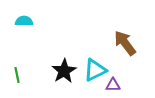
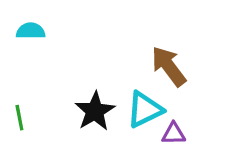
brown arrow: (125, 43) -> (169, 66), moved

